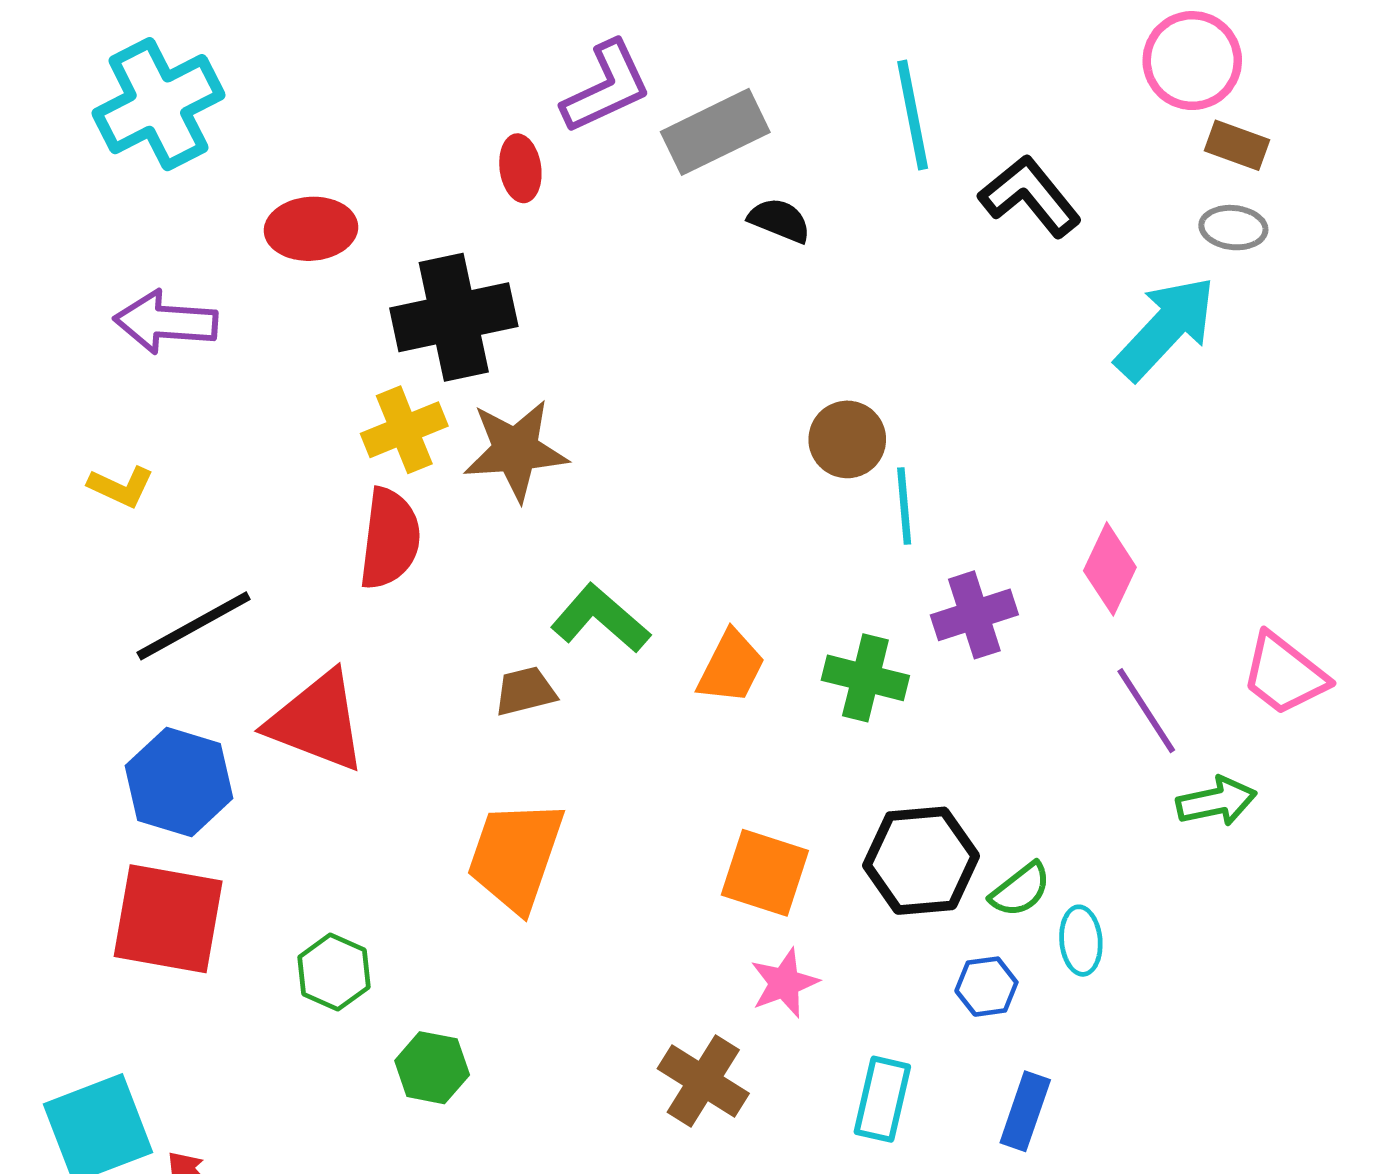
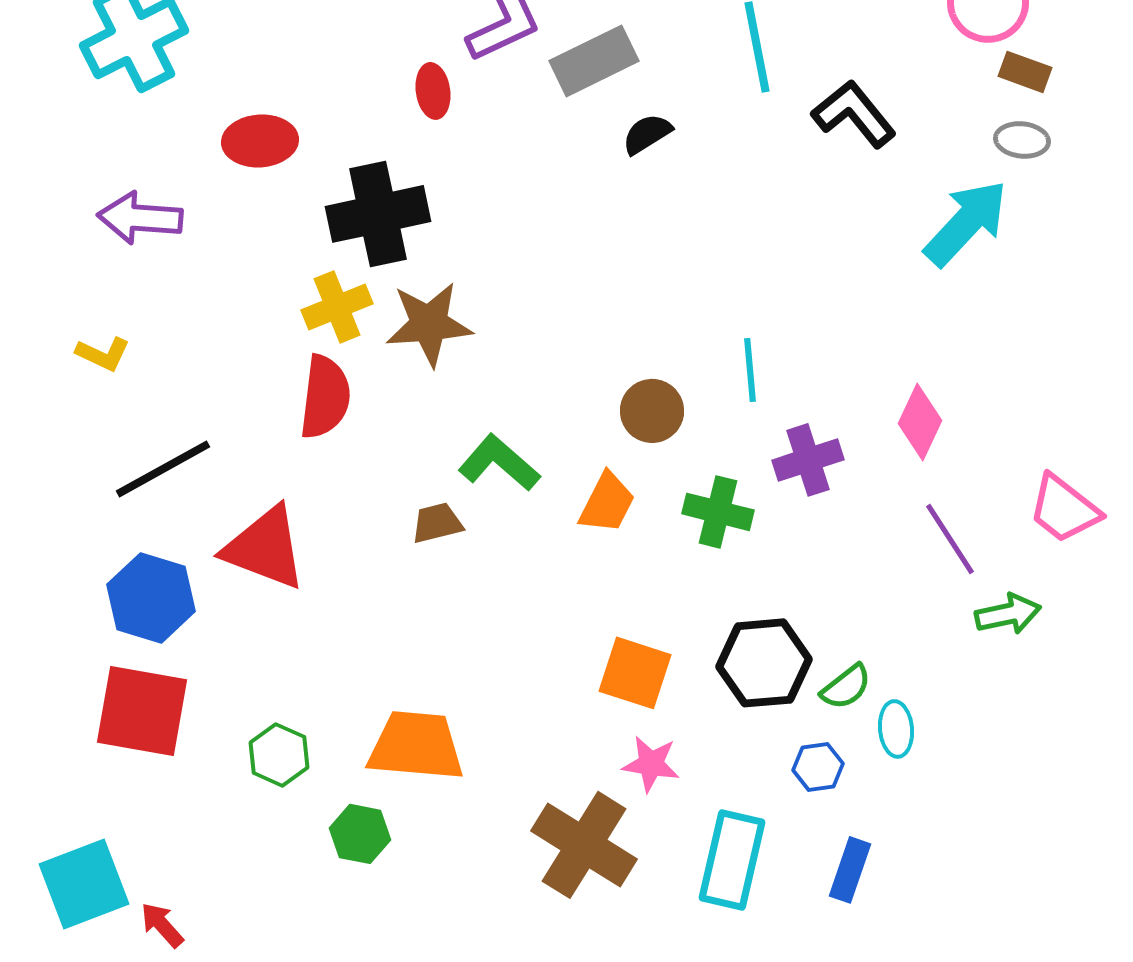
black semicircle: (779, 220) -> (647, 134), turned -54
brown circle: (847, 439) -> (652, 411), moved
orange trapezoid: (516, 856) -> (416, 746), moved, turned 76
pink star: (784, 983) -> (651, 764), turned 30
brown cross: (703, 1081) -> (584, 845), size x1.4
cyan rectangle: (882, 1099) -> (732, 860), size x1.4

